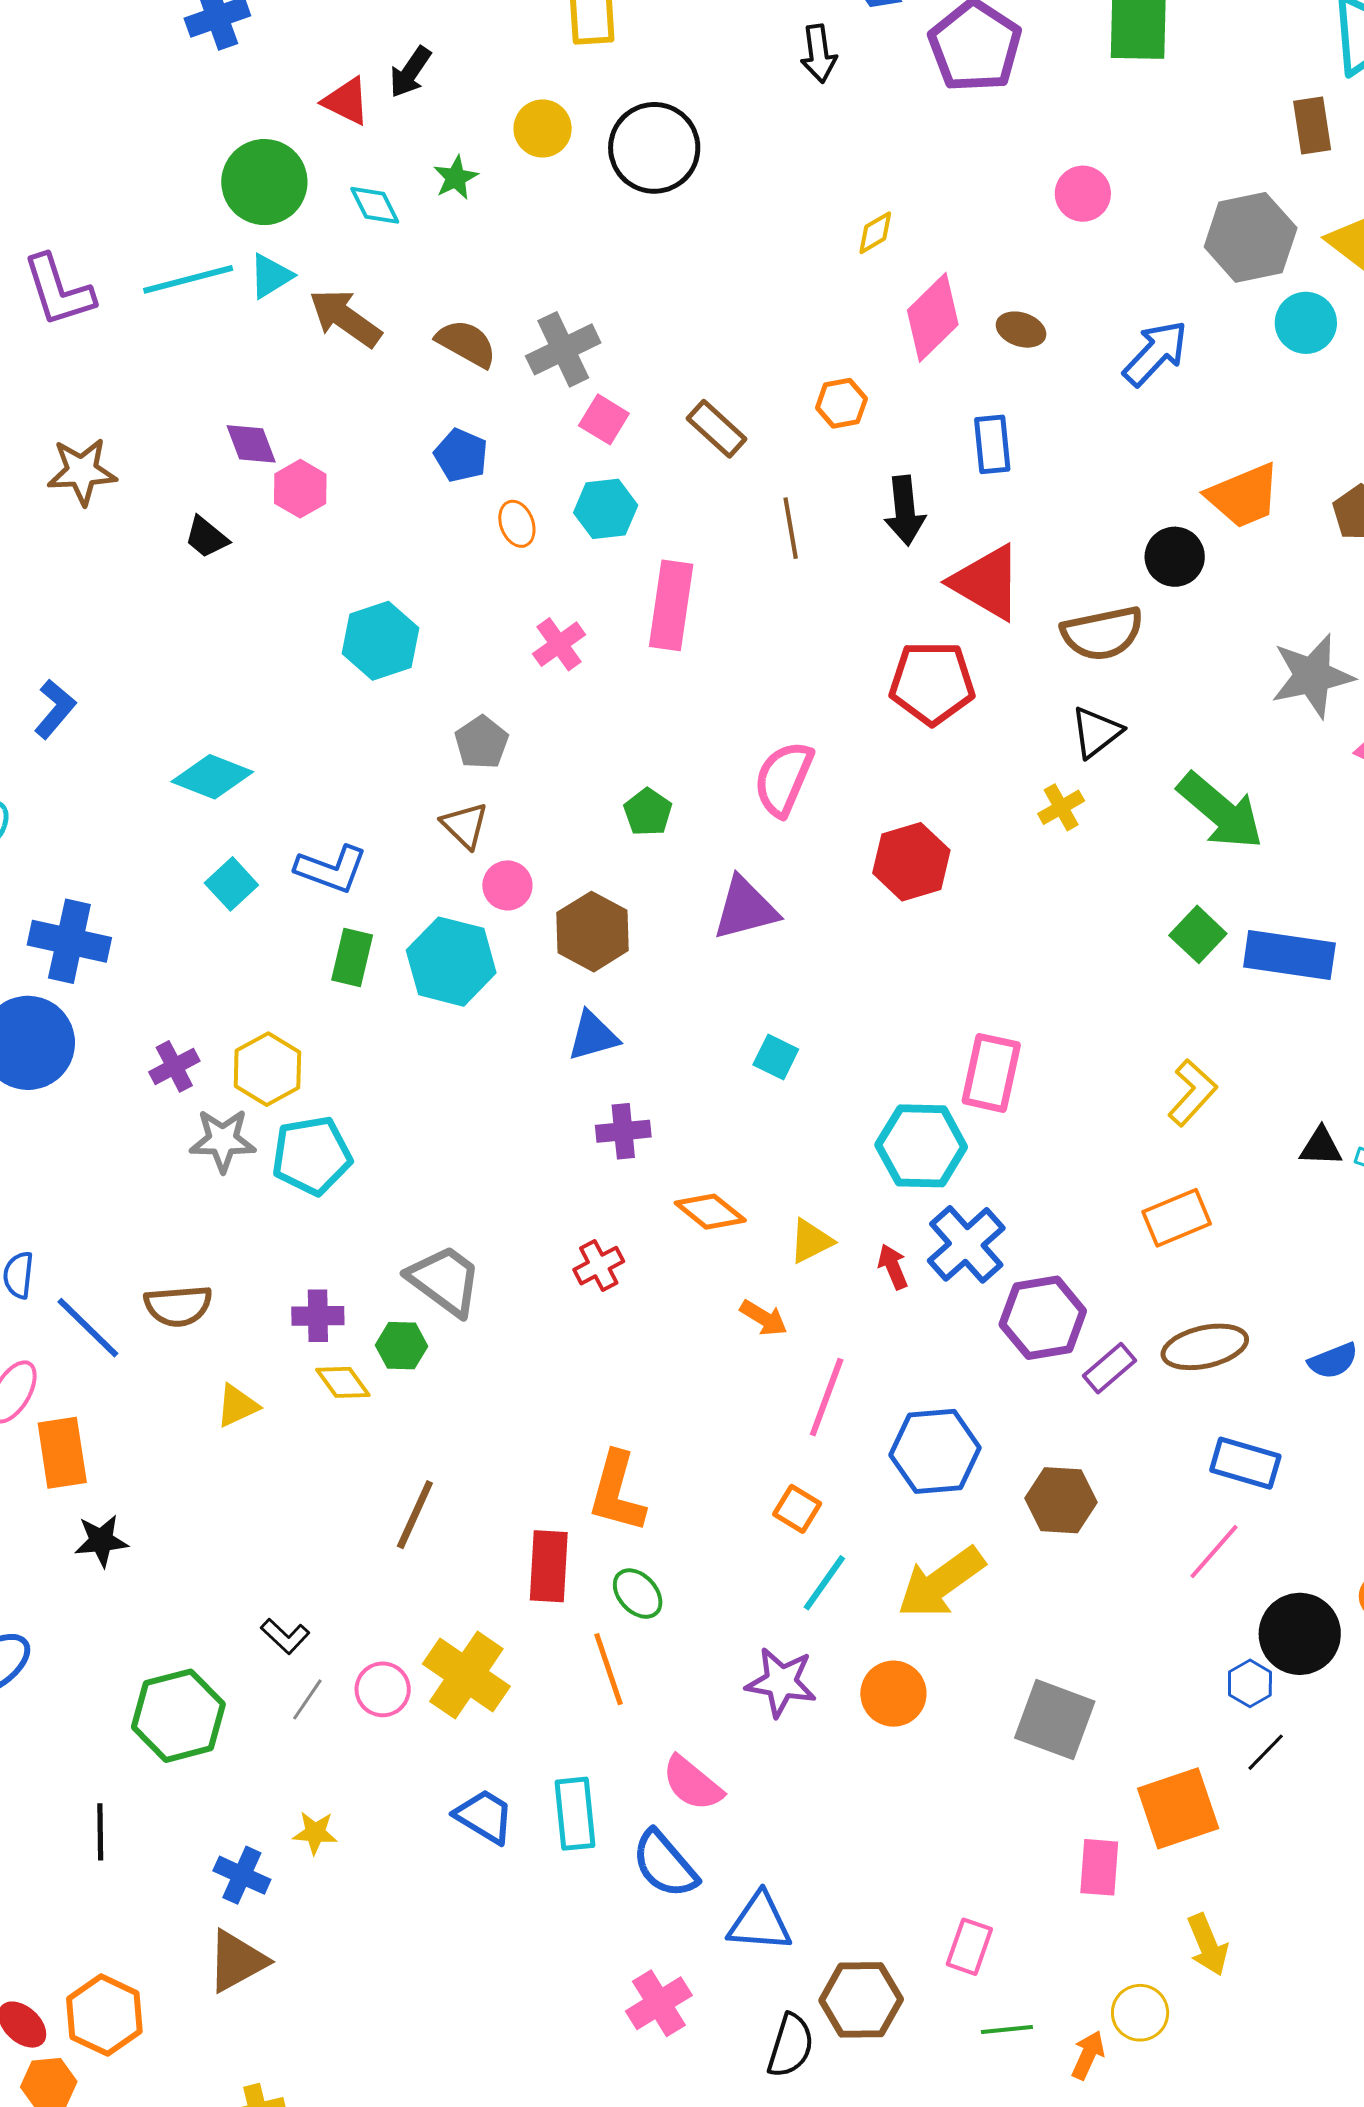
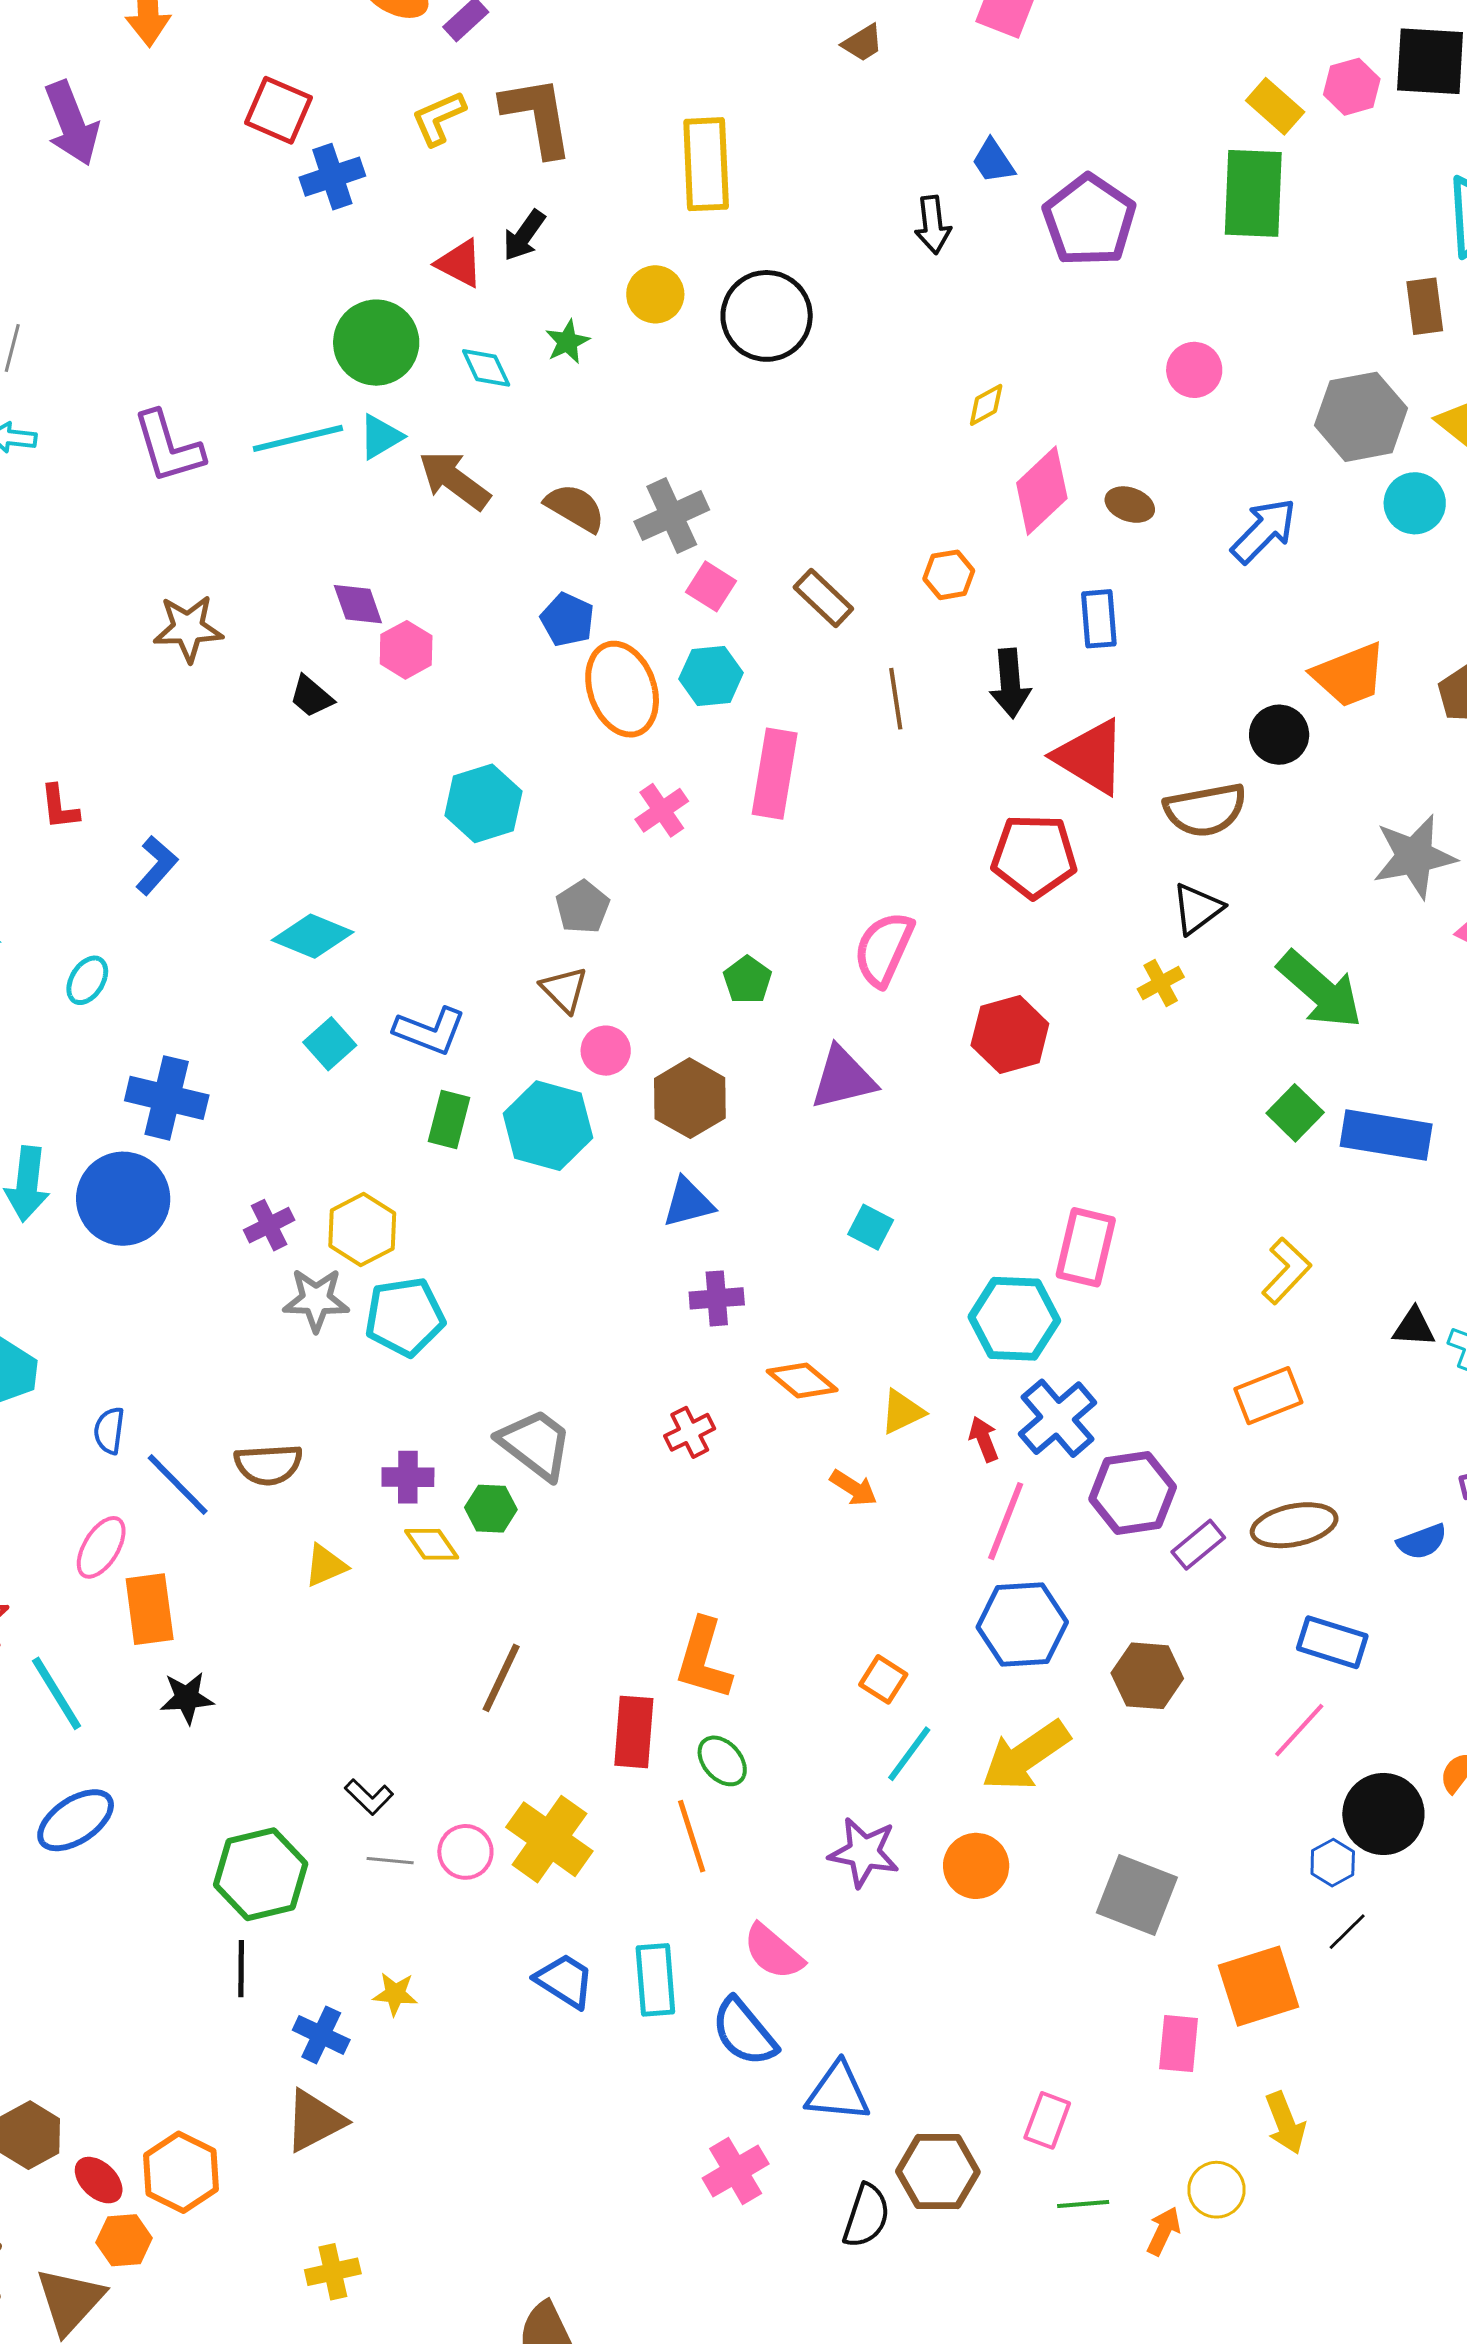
orange ellipse: (517, 524) -> (622, 689), size x2.0
pink line: (827, 1397) -> (1006, 1521), moved
gray line: (307, 1699) -> (390, 1861), turned 60
black line: (100, 1832) -> (241, 1969), moved

